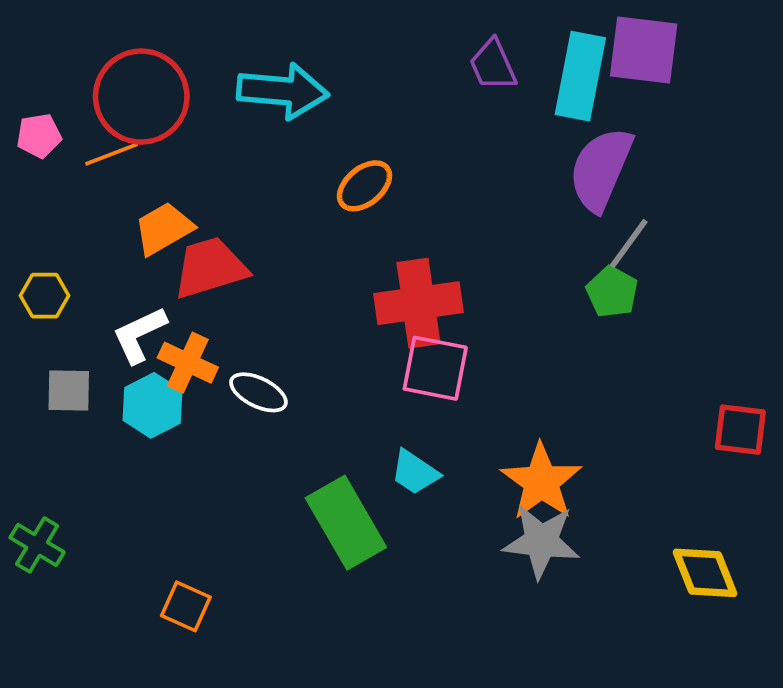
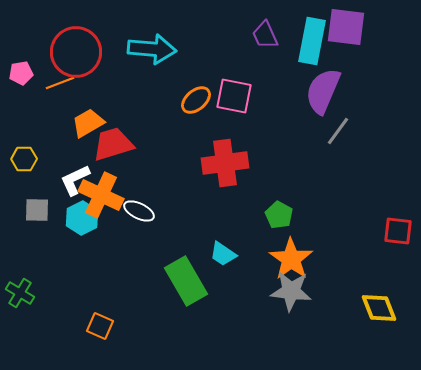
green pentagon: (612, 292) -> (279, 215), moved
orange cross: (188, 363) -> (101, 195), size x1.4
pink square: (435, 368) -> (234, 96), moved

